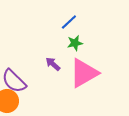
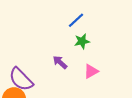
pink triangle: (84, 73) -> (91, 71), size x0.5

